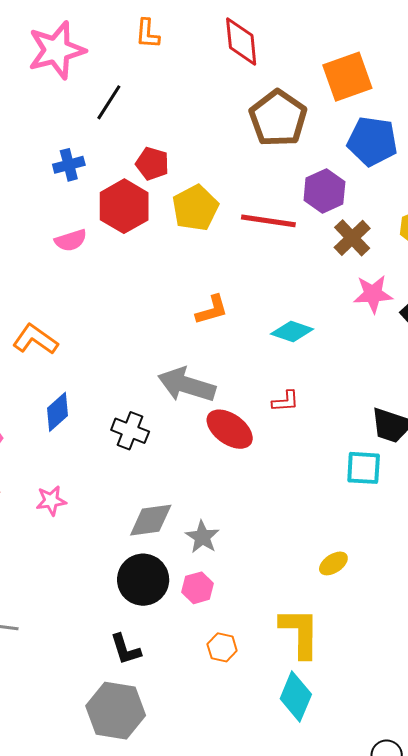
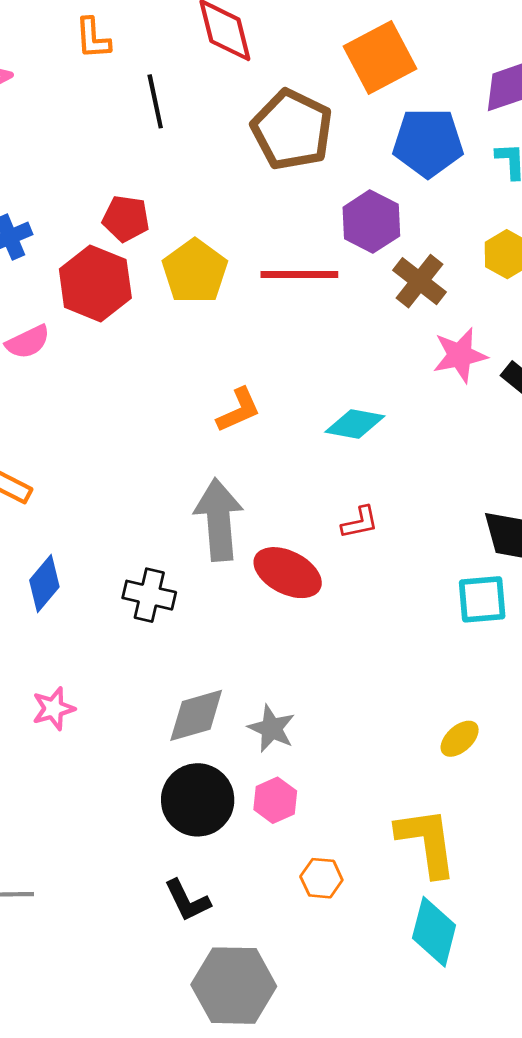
black line: (109, 102) -> (155, 101), moved, turned -36
gray arrow: (187, 385) -> (219, 520), turned 76
gray hexagon: (116, 711) -> (234, 986), moved

